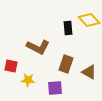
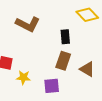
black rectangle: (68, 28) -> (65, 37), moved
brown L-shape: (38, 47) -> (28, 24), moved

